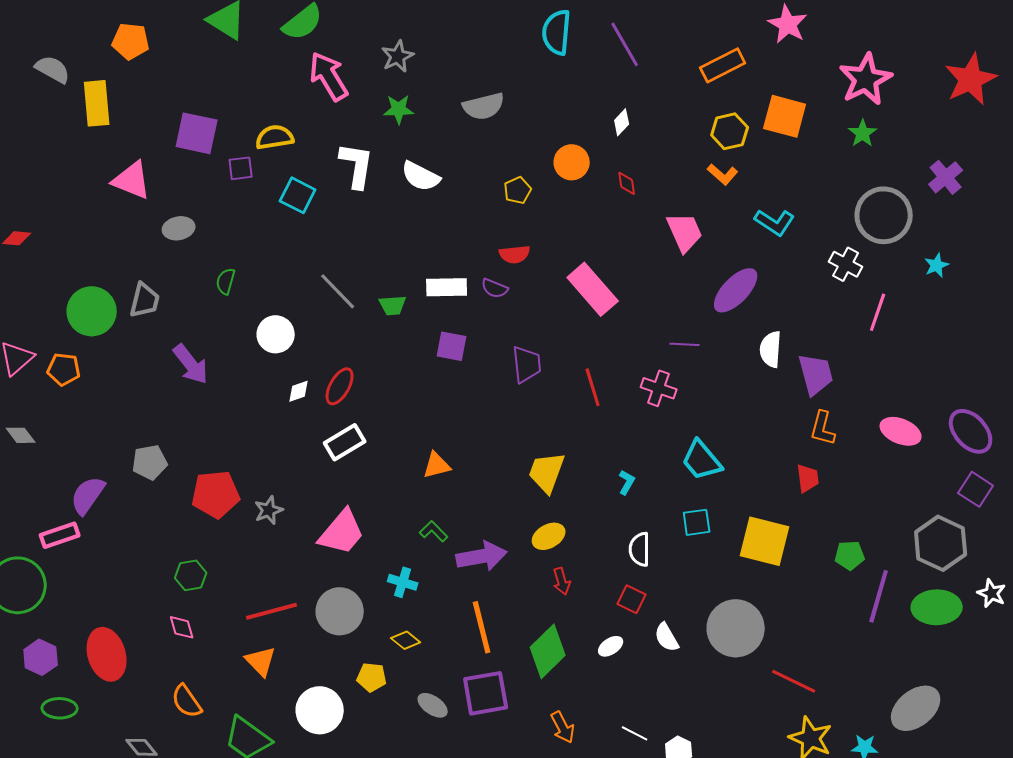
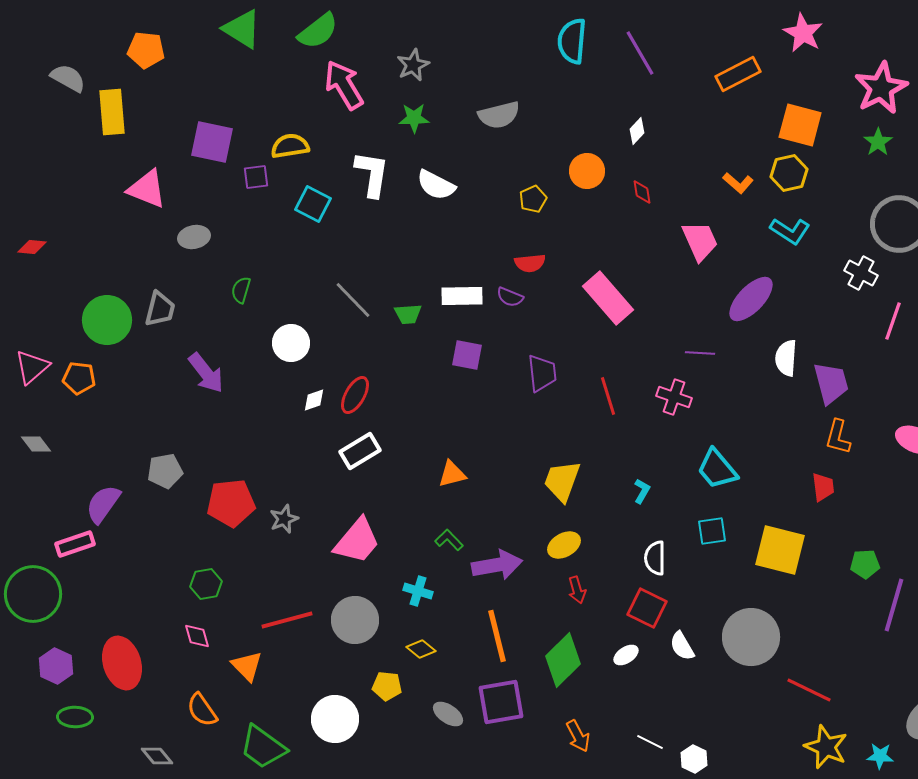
yellow hexagon: (730, 131) -> (789, 173), moved
red square: (632, 599) -> (647, 608), size x1.4
orange triangle: (261, 661) -> (247, 666), moved

